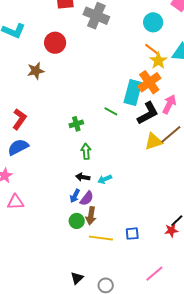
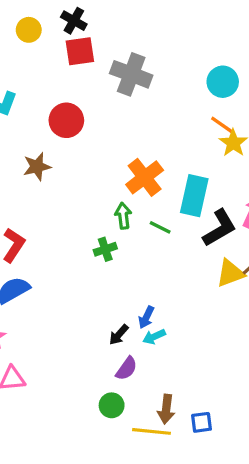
orange cross: (149, 82) -> (145, 177), moved
green arrow: (86, 151) -> (123, 216), moved
black arrow: (83, 177) -> (119, 335), turned -56
blue arrow: (75, 196) -> (146, 317), moved
brown arrow: (91, 216) -> (166, 409), moved

